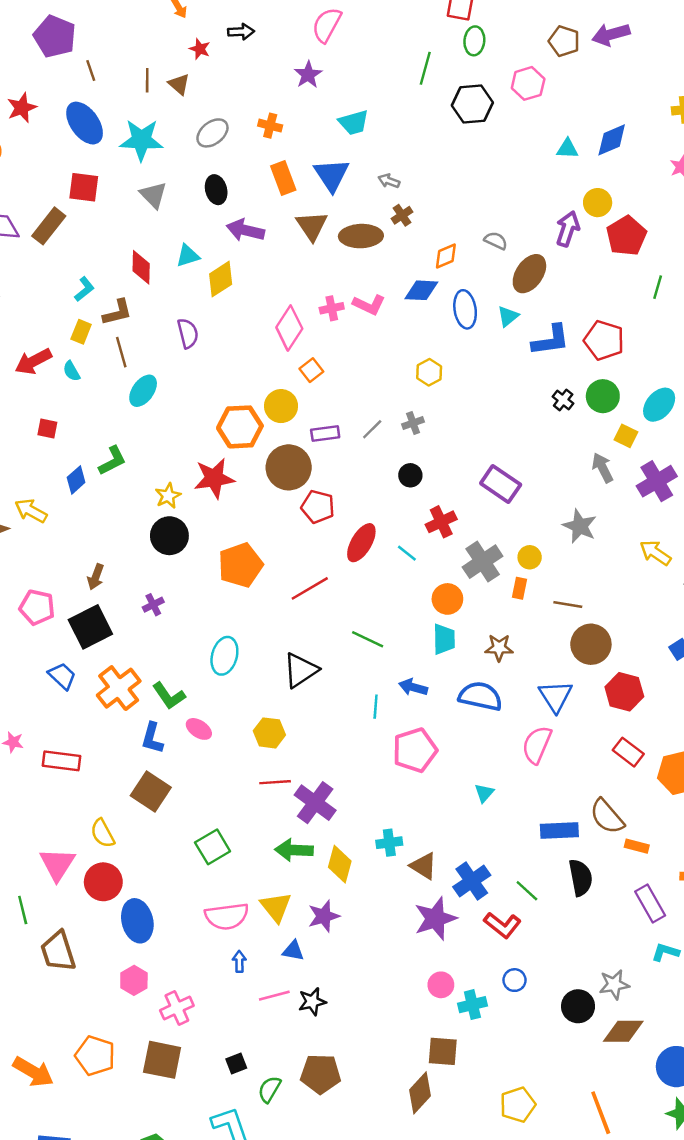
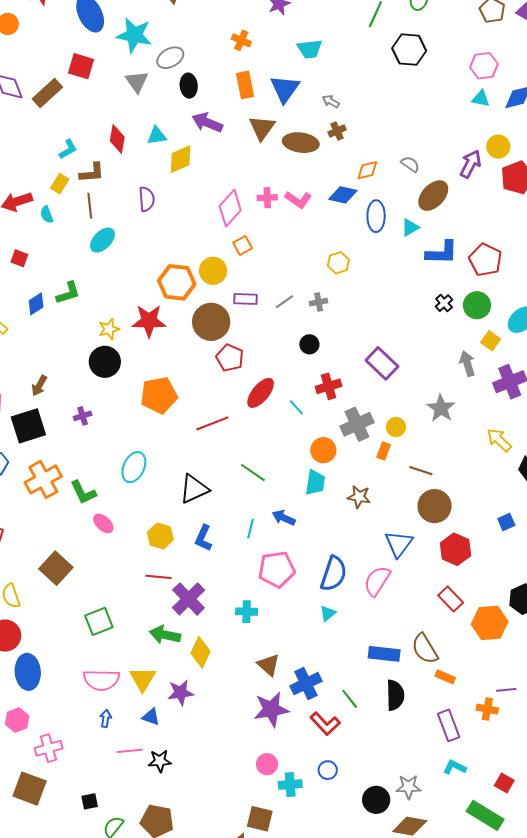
pink hexagon: (528, 83) -> (484, 66), moved
gray ellipse: (212, 133) -> (170, 58), moved
blue semicircle: (480, 696) -> (334, 574), moved, turned 87
blue L-shape: (152, 738) -> (203, 538), moved
cyan cross: (389, 843) -> (247, 612), moved

